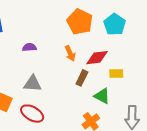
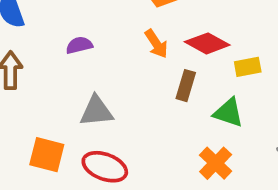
red diamond: (97, 58) -> (207, 43), turned 45

